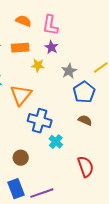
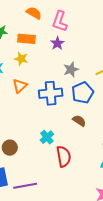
yellow star: (38, 65) -> (21, 59), moved
orange triangle: (21, 95) -> (20, 86), size x0.7
blue cross: (40, 121) -> (51, 93), moved, turned -30
red semicircle: (86, 167) -> (64, 156), moved

